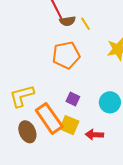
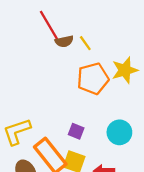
orange pentagon: (66, 55) -> (93, 79), moved

